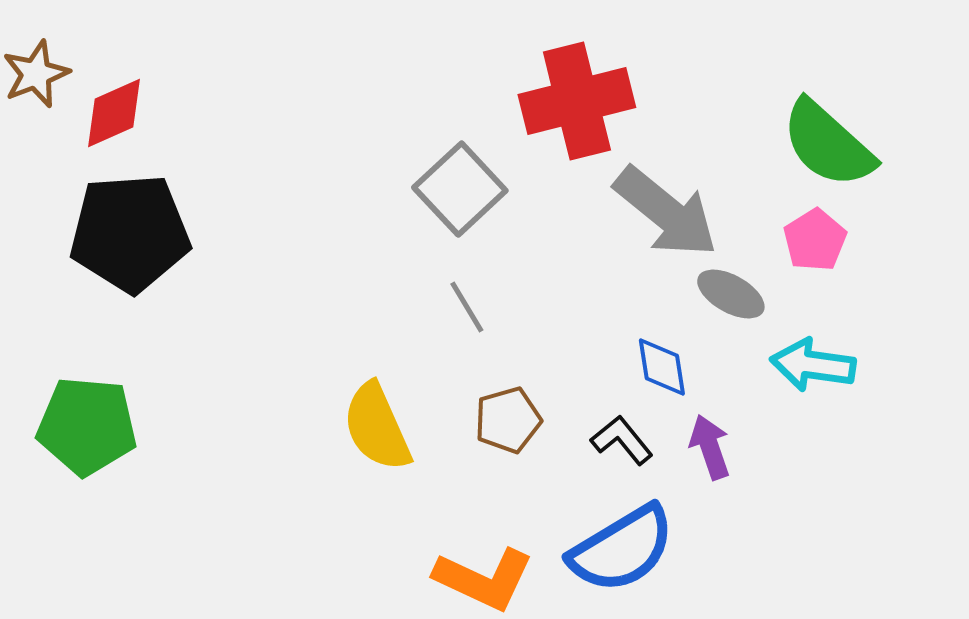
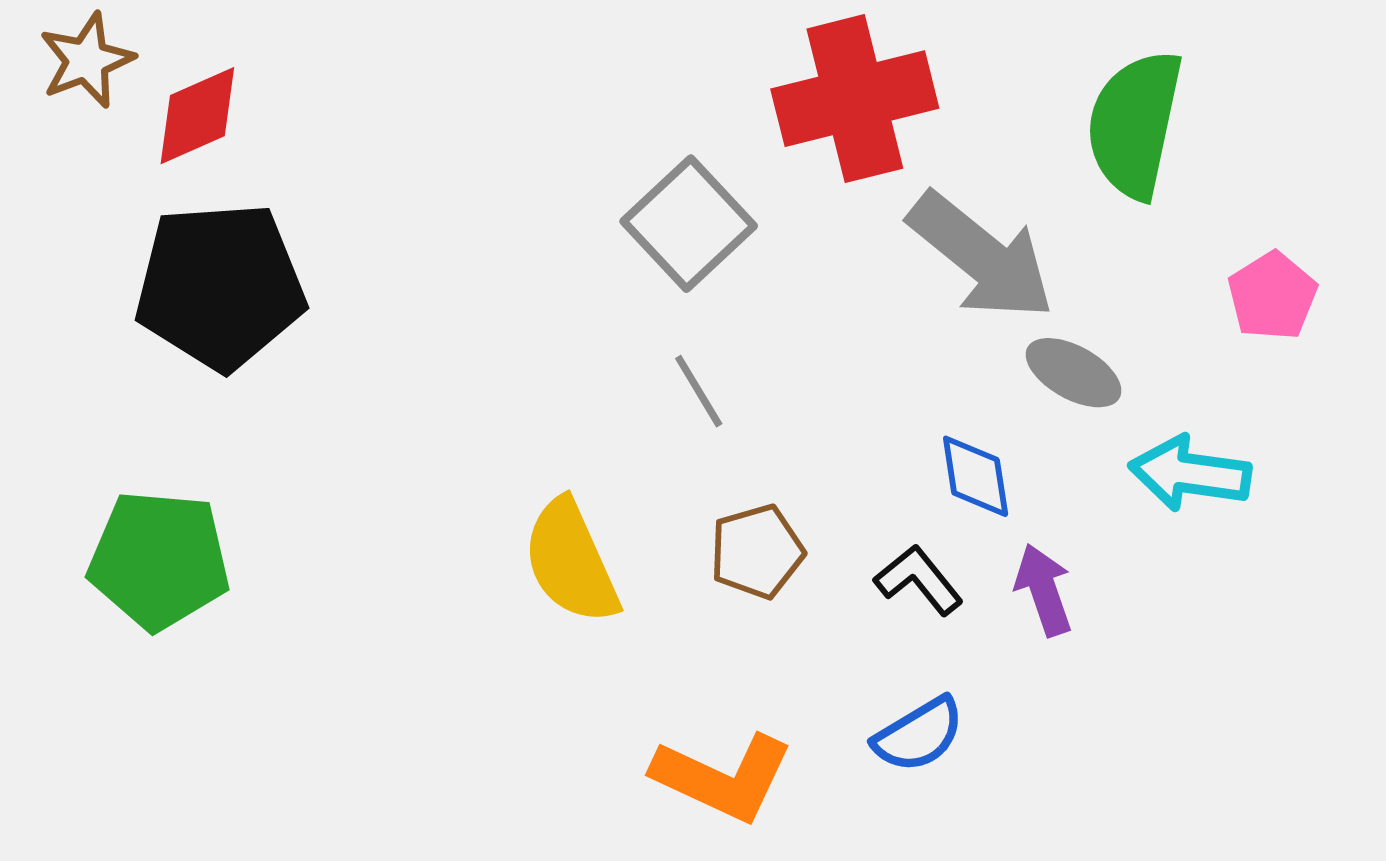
green semicircle: (828, 144) -> (1135, 124), moved, turned 60
pink pentagon: (815, 240) -> (1272, 296), moved
blue semicircle: (622, 549) -> (919, 735), size x0.6

